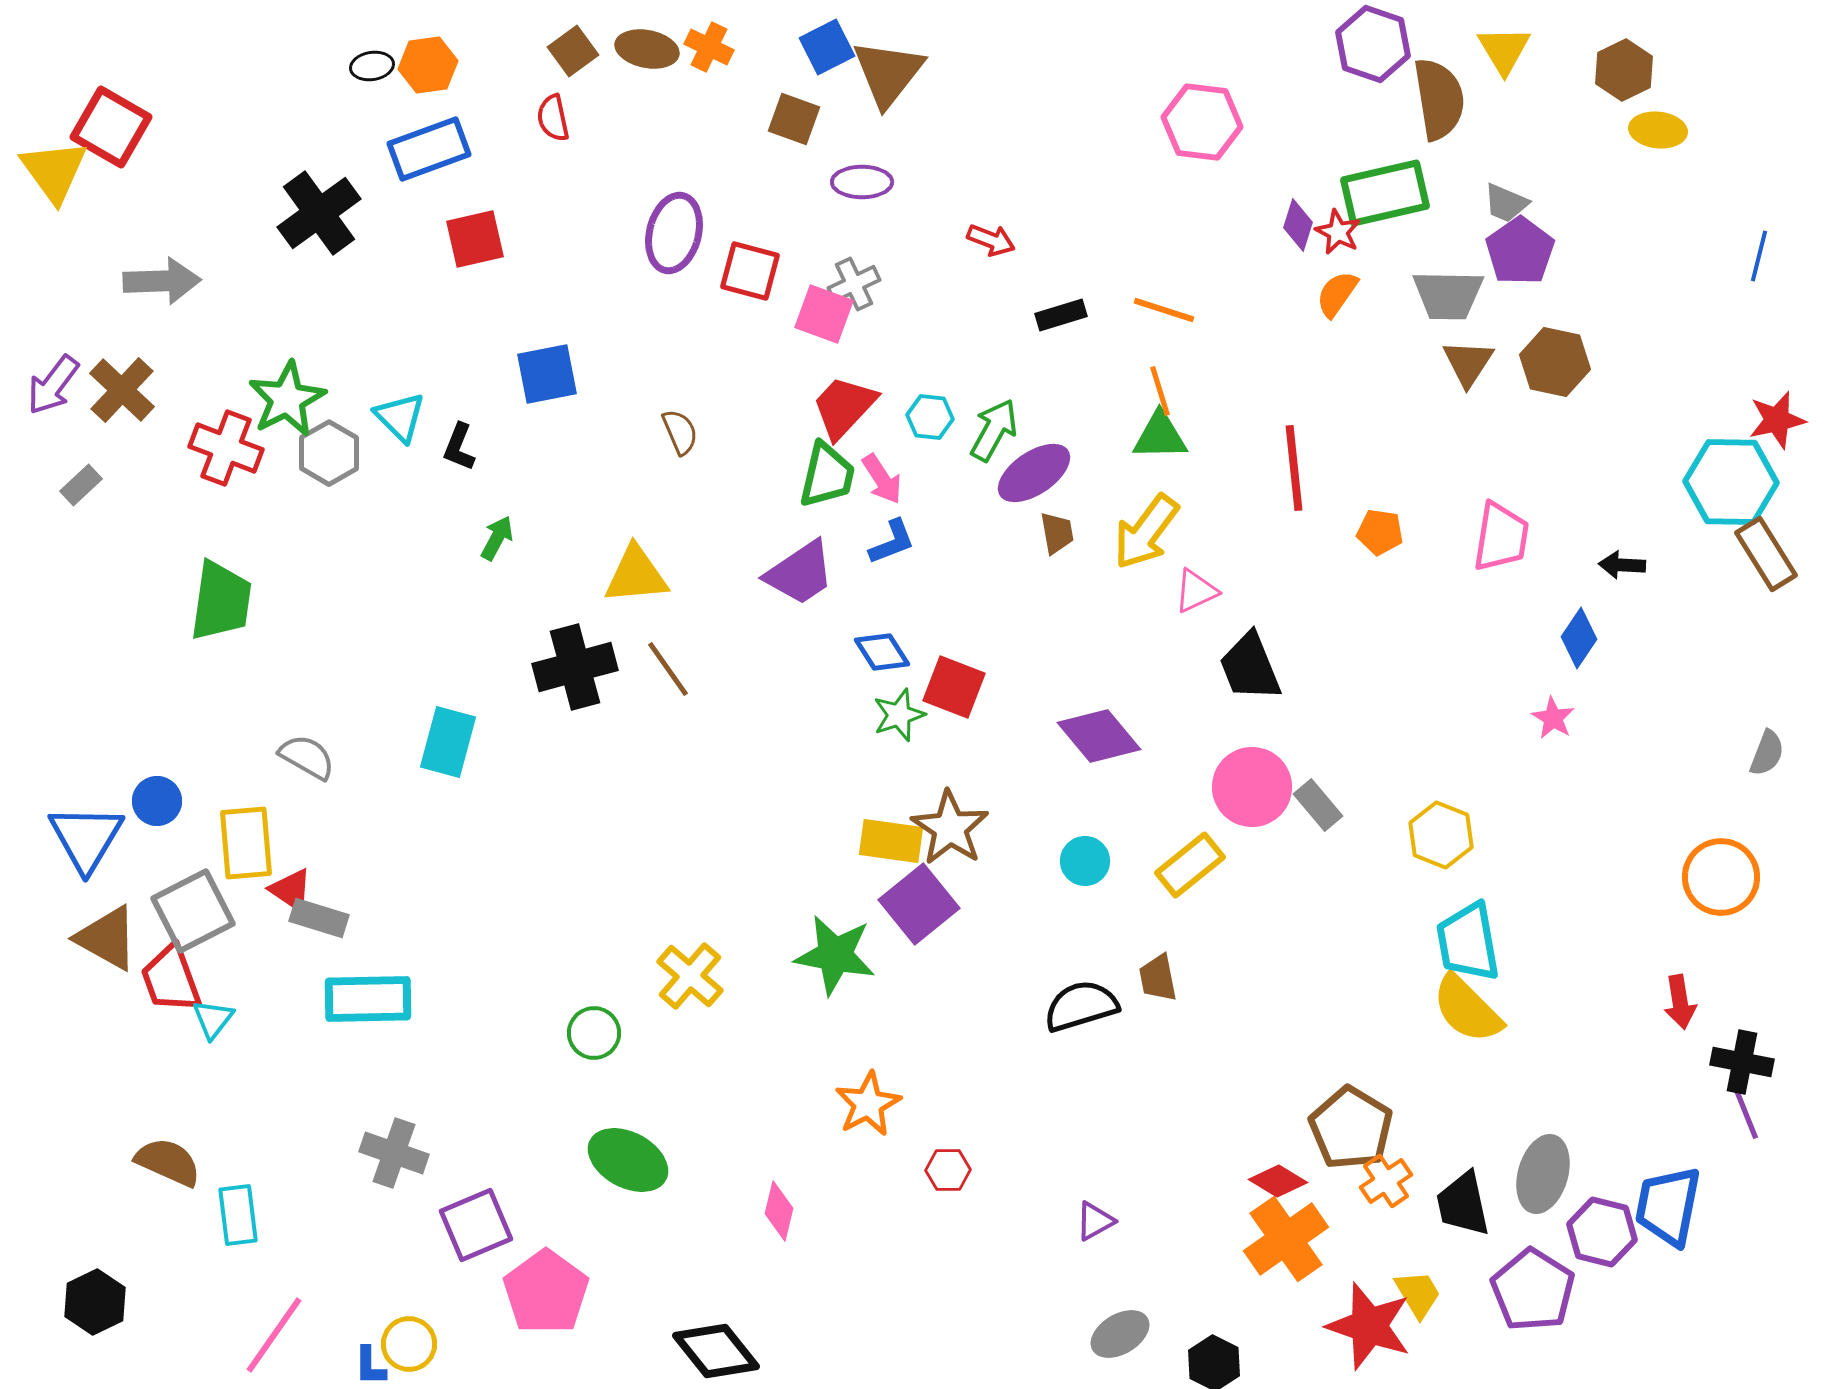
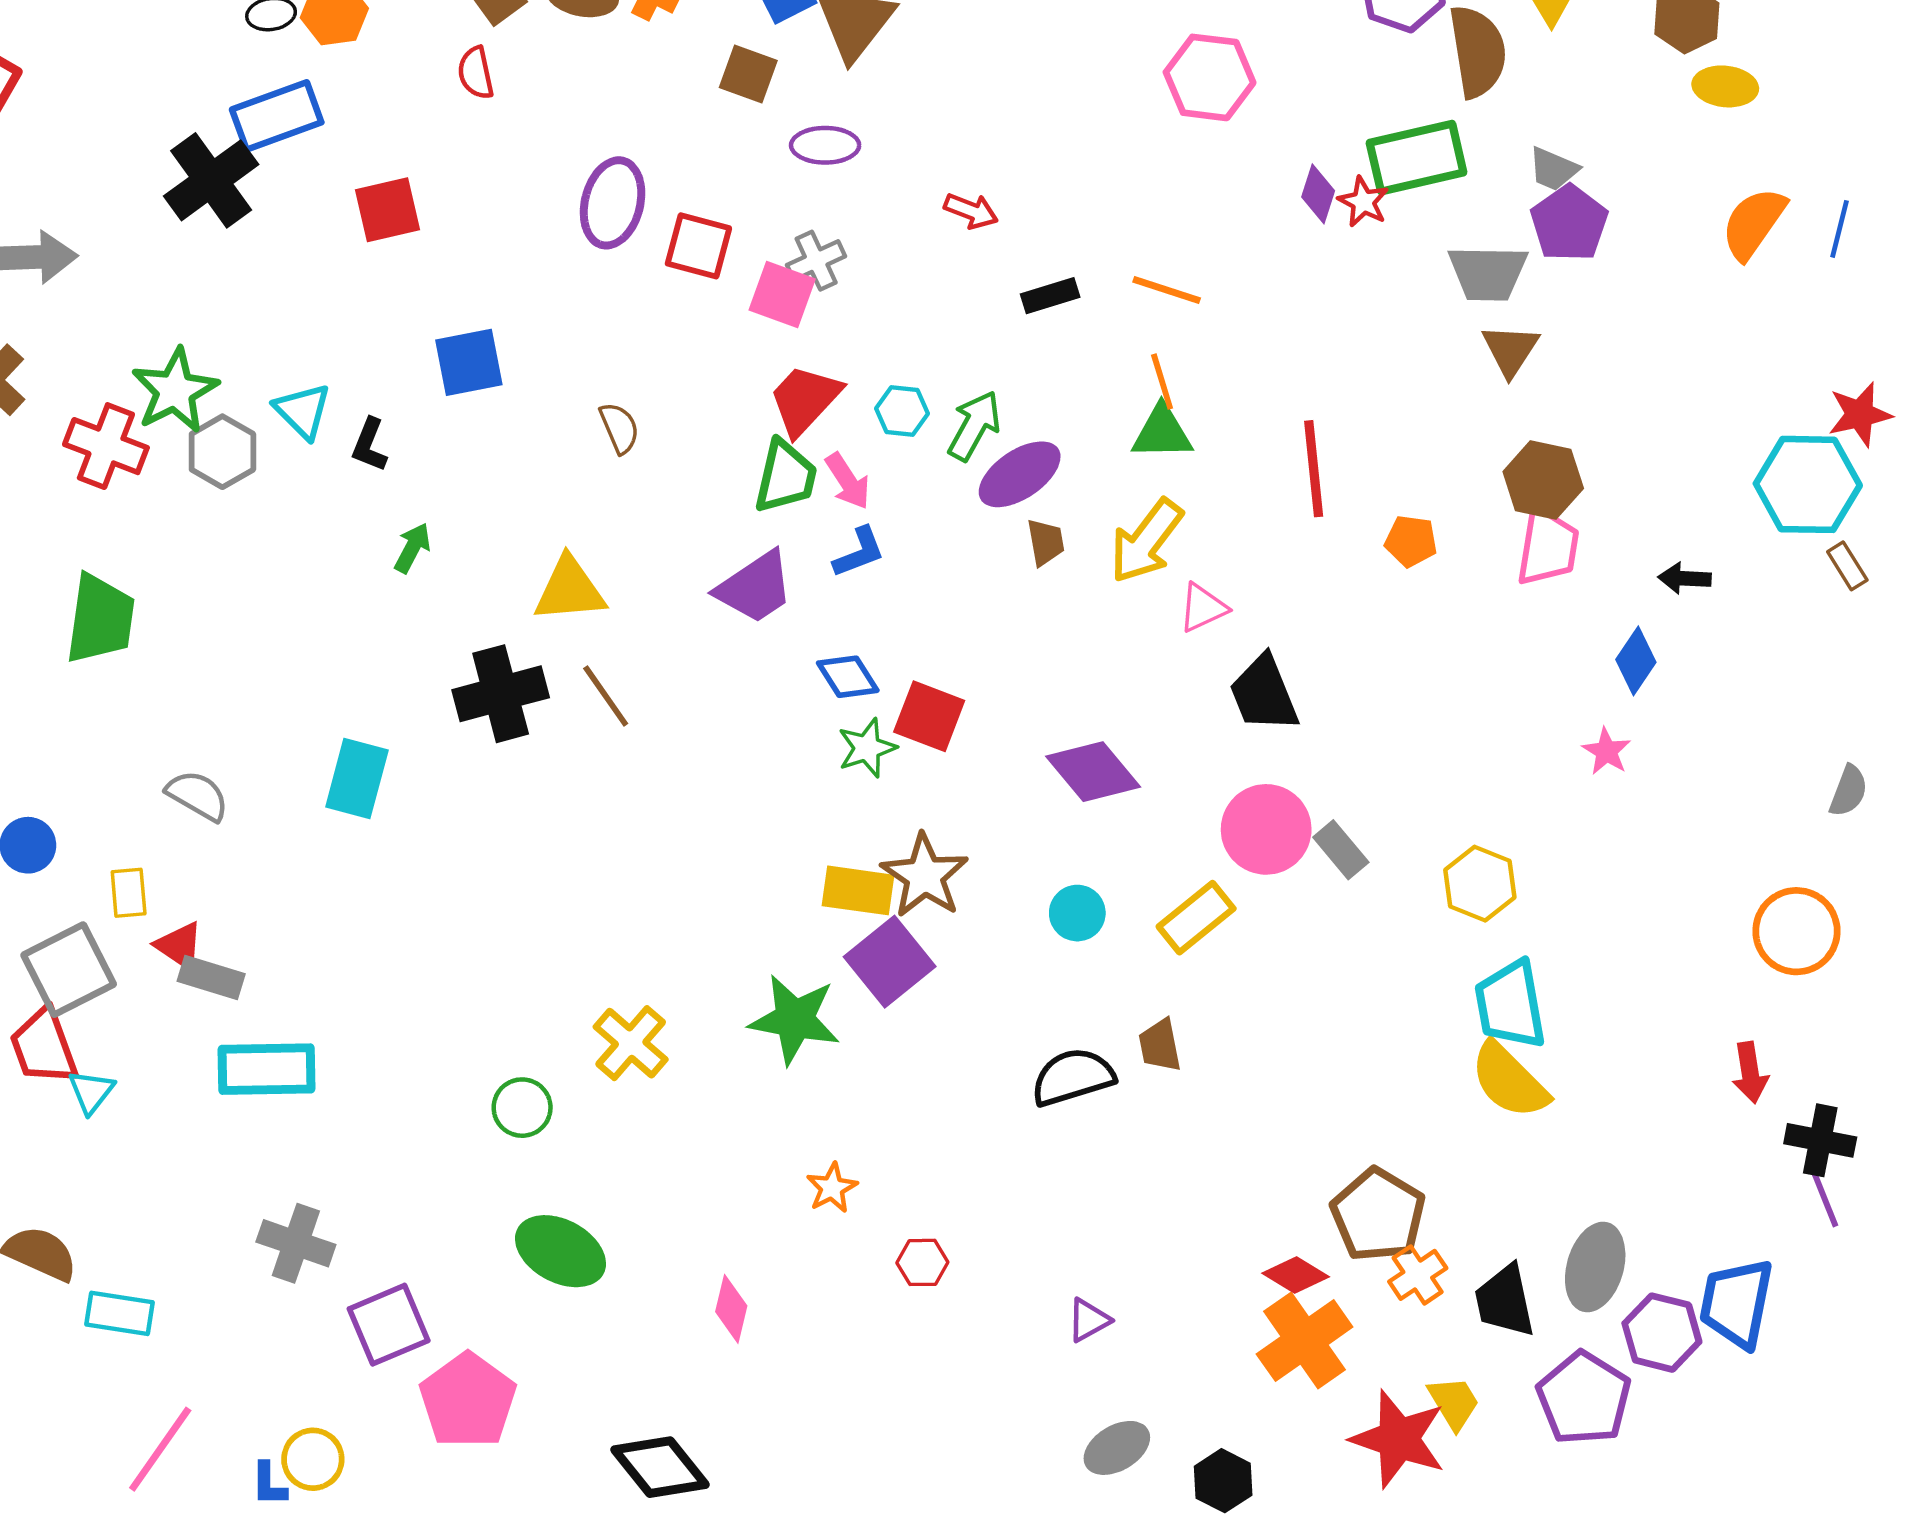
blue rectangle: (429, 149) -> (277, 116), moved
orange semicircle: (1337, 294) -> (1754, 223), moved, size x1.4
brown hexagon: (1555, 362) -> (1543, 480), moved
brown rectangle: (1766, 554) -> (1847, 566), size x0.6
yellow rectangle: (246, 843) -> (129, 893), size x0.6
orange star: (868, 1104) -> (832, 1188), size x0.7
cyan rectangle: (238, 1215) -> (120, 1313), turned -74

